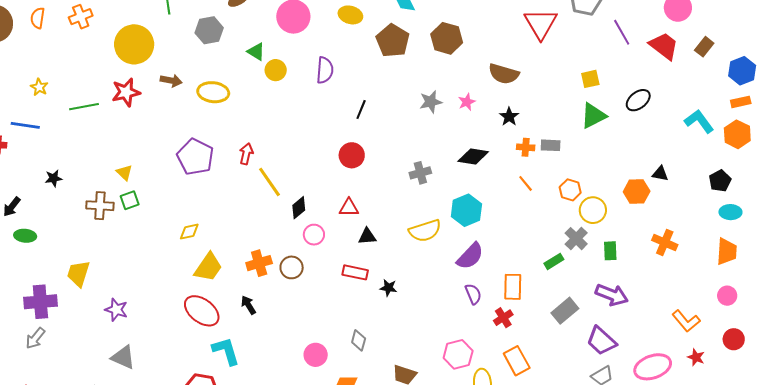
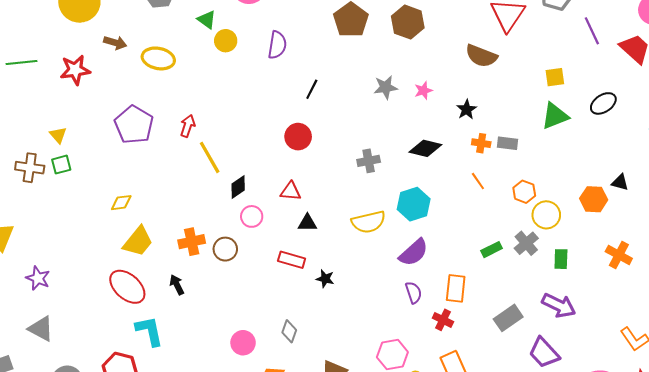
brown semicircle: (504, 74) -> (481, 56), moved
red star: (126, 92) -> (75, 70), moved
green rectangle: (554, 261) -> (492, 250), moved
red cross: (503, 318) -> (443, 320), turned -36

